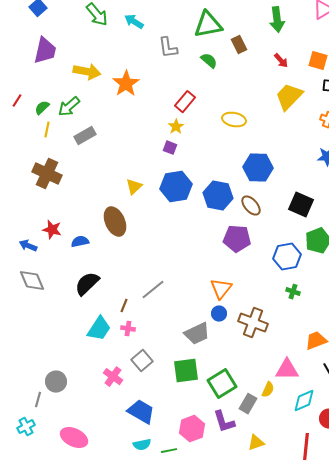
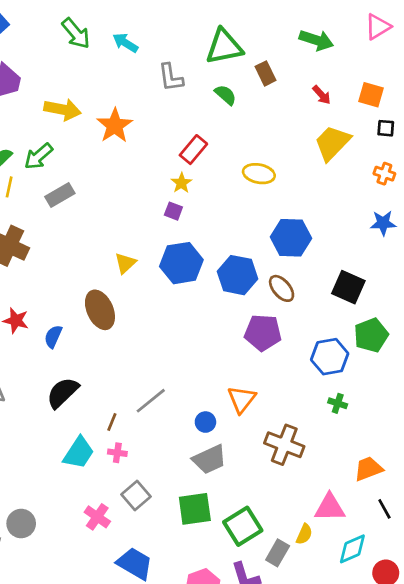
green arrow: (277, 20) -> (316, 40), turned -65
blue semicircle: (80, 242) -> (53, 337), turned -54
blue circle: (219, 314) -> (205, 422), moved

